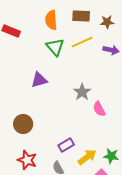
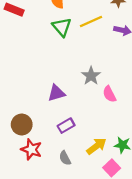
purple triangle: (39, 80) -> (56, 93), moved
brown circle: (23, 124) -> (22, 125), moved
purple rectangle: (66, 145) -> (66, 126), moved

